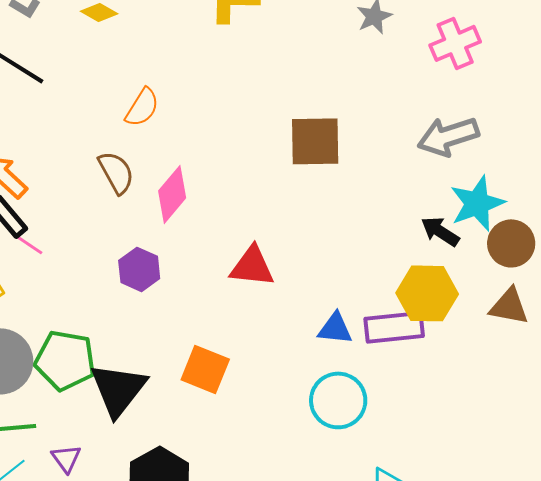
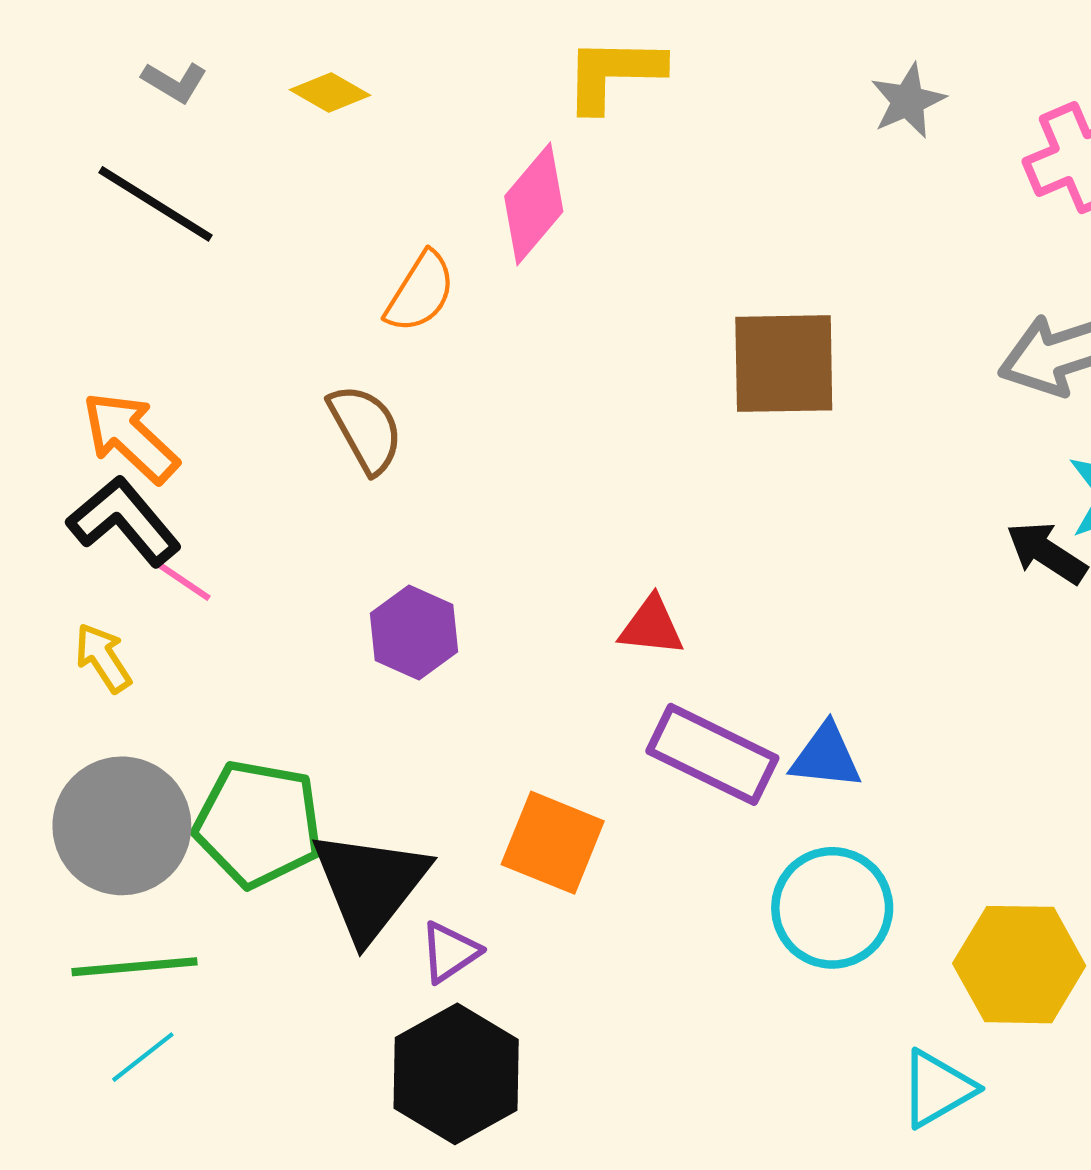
pink diamond: (172, 194) -> (534, 204), moved
red triangle: (252, 266) -> (651, 626), size x0.7
yellow hexagon: (427, 293) -> (1019, 965), moved
purple rectangle: (394, 327) -> (712, 754), moved, turned 32
purple triangle: (66, 458) -> (450, 952), moved, turned 32

